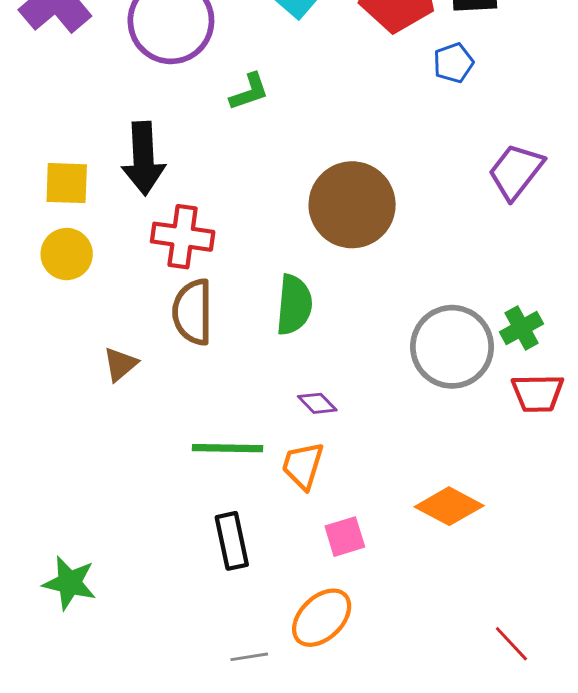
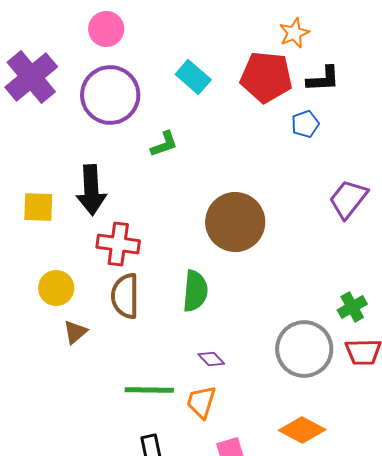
yellow circle: (67, 254) -> (56, 288), moved
gray circle: (452, 347) -> (304, 349), moved

